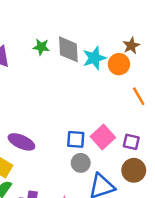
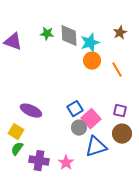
orange circle: (119, 64) -> (92, 61), moved
orange line: (139, 96) -> (117, 70), moved
pink square: (103, 137) -> (91, 119), moved
blue square: (76, 139) -> (75, 109), turned -35

